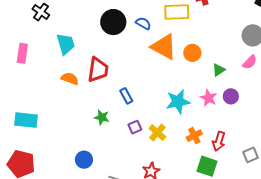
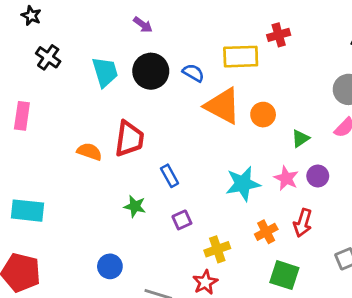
cyan trapezoid: (66, 44) -> (105, 72), moved
yellow cross: (157, 133) -> (217, 249), moved, turned 30
red arrow: (219, 141) -> (303, 223), moved

